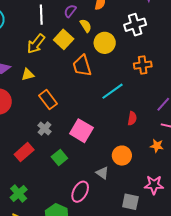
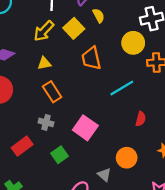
yellow circle: (105, 43) -> (133, 43), moved
yellow triangle: (28, 75) -> (44, 63), moved
gray cross: (45, 129) -> (46, 122), turned -32

